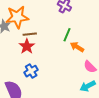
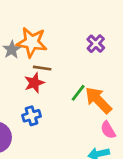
green line: (67, 35) -> (78, 93), moved
orange arrow: (77, 47) -> (98, 100), size x1.6

